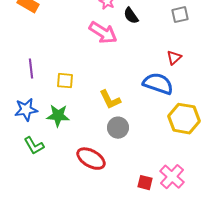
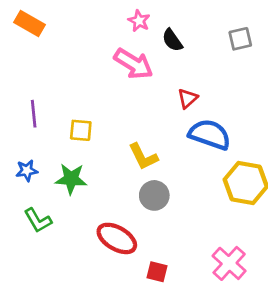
red triangle: (174, 58) -> (188, 98), moved
blue star: (26, 110) -> (27, 171), size x0.7
red square: (145, 183) -> (157, 272), moved

